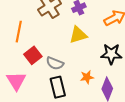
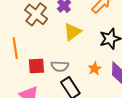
red square: (33, 55) -> (36, 66), turned -36

